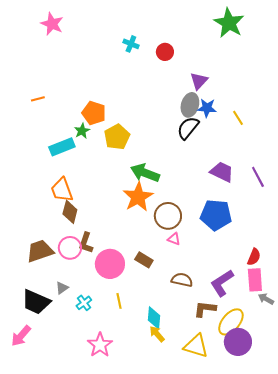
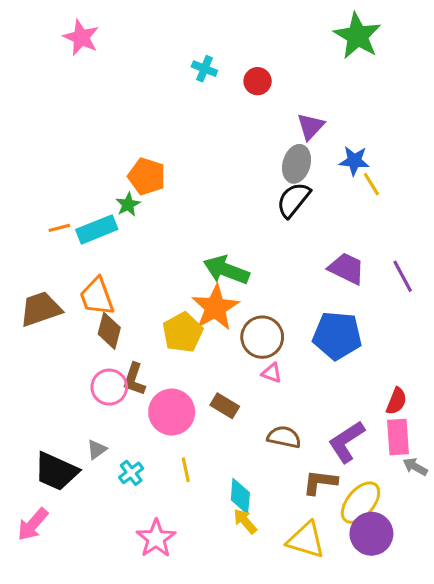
orange line: (38, 99) -> (59, 228), moved
blue star: (207, 108) -> (354, 161), moved
yellow pentagon: (117, 137) -> (183, 332), moved
brown trapezoid: (40, 251) -> (41, 309), moved

